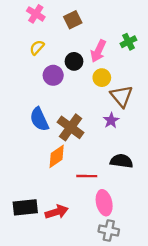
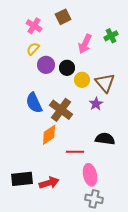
pink cross: (36, 14) -> (34, 26), moved
yellow semicircle: (37, 47) -> (33, 49), moved
black circle: (74, 61) -> (67, 68), moved
yellow circle: (102, 78) -> (82, 80), moved

